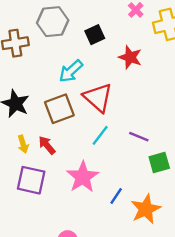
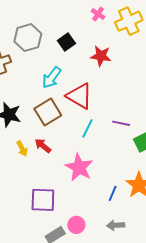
purple square: (31, 180) -> (43, 200), moved
blue line: (116, 196) -> (113, 193), moved

